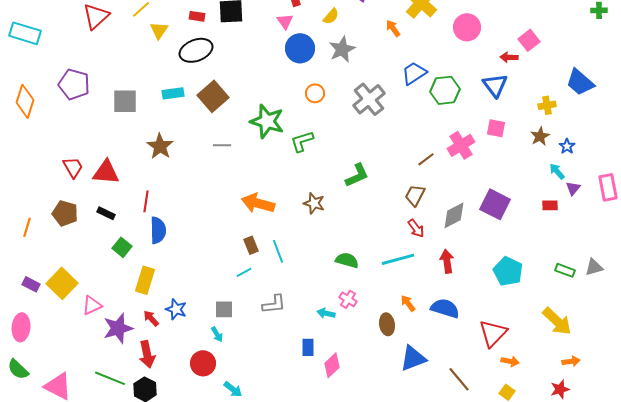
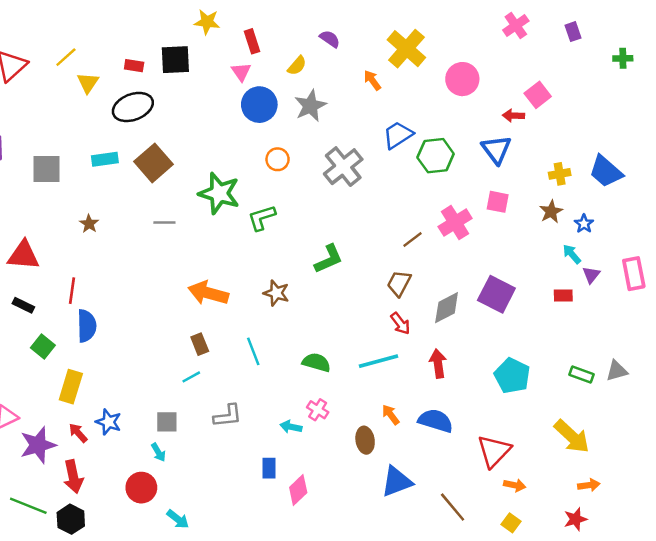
blue trapezoid: (580, 82) -> (606, 171), moved
brown star: (160, 146) -> (89, 224), size x0.6
cyan line: (278, 251) -> (253, 351), moved

